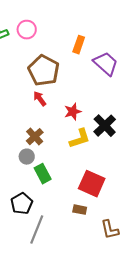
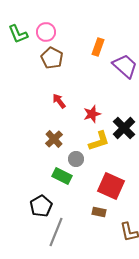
brown pentagon: (44, 71) -> (52, 58), moved, size x0.7
gray circle: (27, 157) -> (76, 159), moved
green rectangle: (43, 174) -> (62, 176), turned -36

